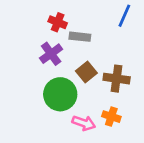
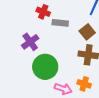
purple cross: (51, 54) -> (30, 42), moved
brown square: (86, 72) -> (87, 32), moved

